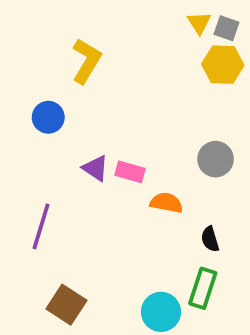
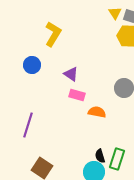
purple triangle: (96, 168) -> (71, 74), moved
black semicircle: (210, 239) -> (100, 156), moved

